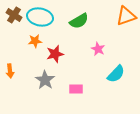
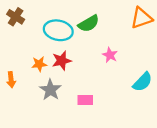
cyan ellipse: (40, 17) -> (58, 30), moved
orange star: (35, 41) -> (39, 64), moved
cyan semicircle: (116, 74) -> (143, 82), moved

